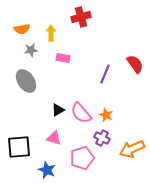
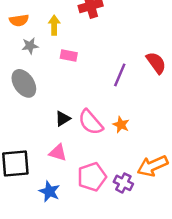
purple cross: (102, 138) -> (123, 183), moved

